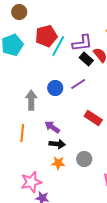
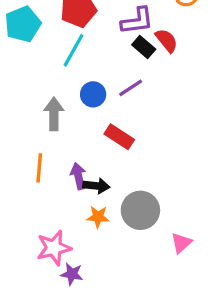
cyan line: (58, 46) -> (73, 50), moved
red rectangle: (93, 118) -> (119, 137), moved
purple arrow: (52, 127) -> (78, 176), moved, turned 42
gray circle: (84, 159) -> (140, 210), size x1.5

